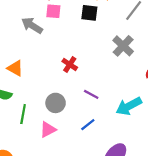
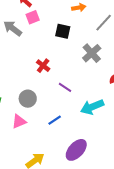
pink square: (53, 11) -> (33, 17), turned -32
black square: (89, 13) -> (63, 31), moved
purple line: (91, 94) -> (65, 87), moved

